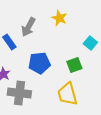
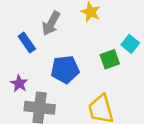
green square: (74, 65) -> (110, 59), moved

